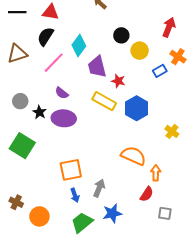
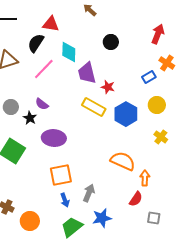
red triangle: (51, 12) -> (51, 24), moved
cyan diamond: (79, 46) -> (69, 52), turned -35
yellow circle: (140, 51) -> (157, 105), moved
purple semicircle: (62, 93) -> (42, 104), moved
purple ellipse: (64, 118) -> (54, 138), moved

